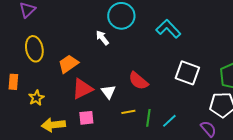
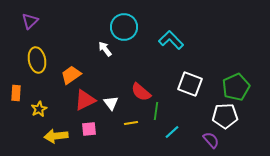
green line: (148, 118) -> (156, 111), moved

